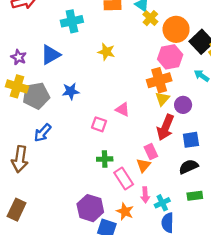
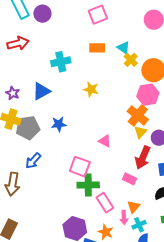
orange cross: (159, 80) -> (138, 115), turned -35
pink square: (99, 124) -> (80, 167), moved, size x1.5
pink rectangle: (151, 152) -> (130, 179), turned -40
green cross: (105, 159) -> (88, 185), size x1.5
orange triangle: (143, 165) -> (134, 207), moved

